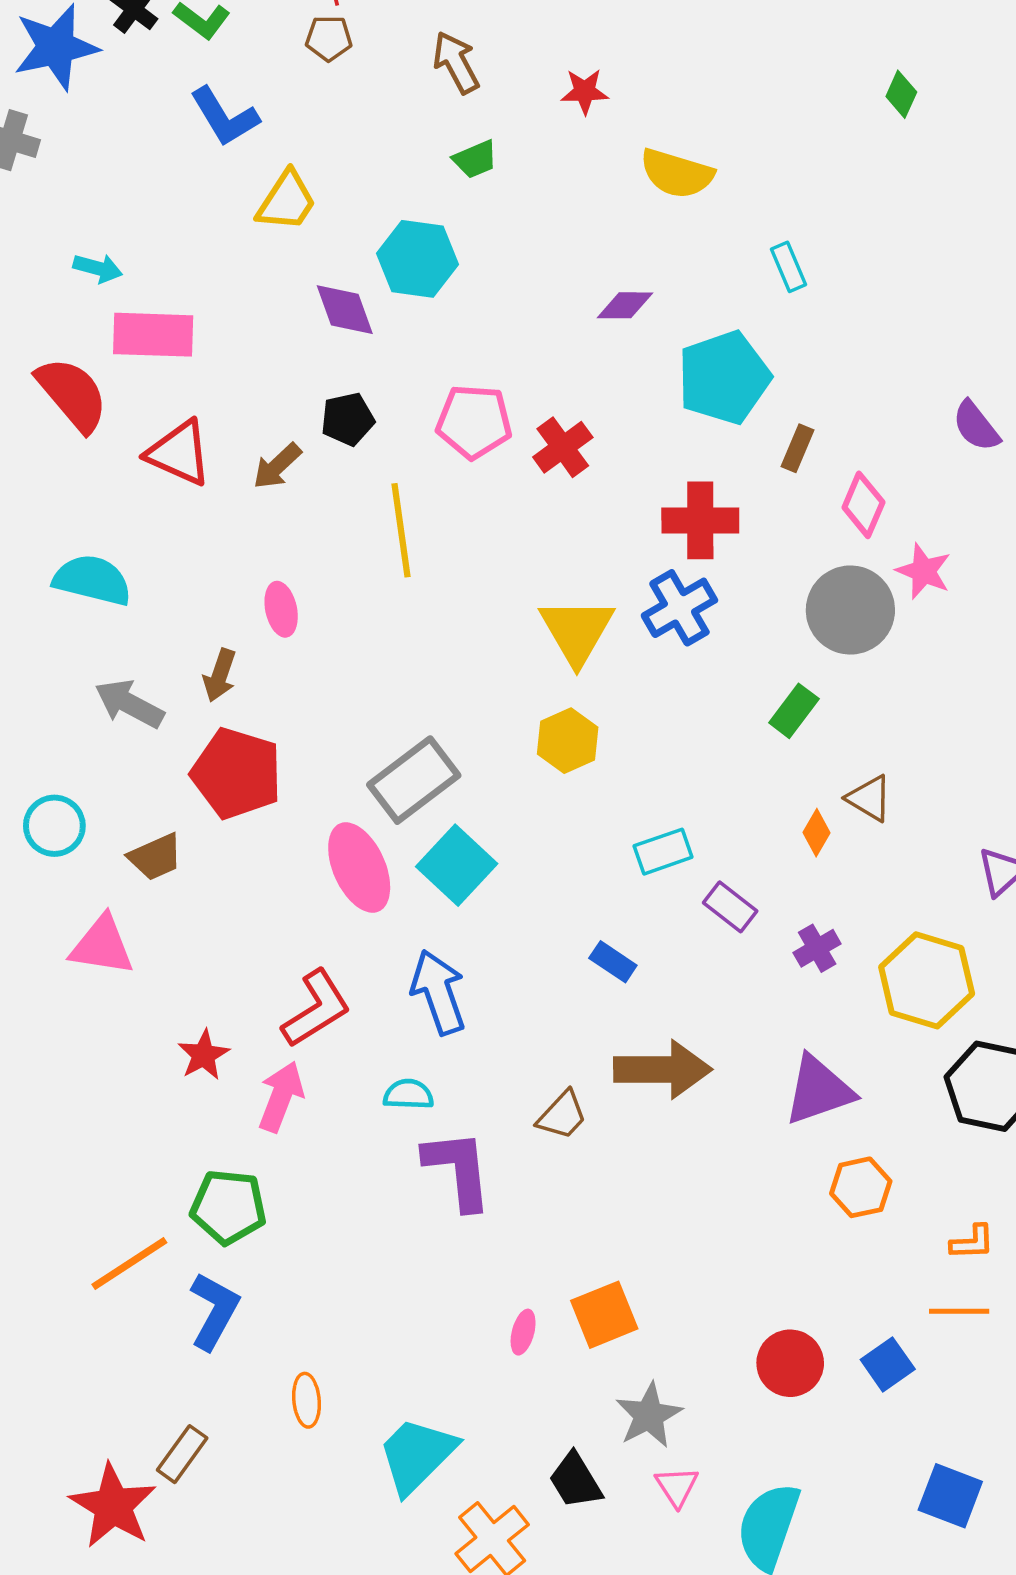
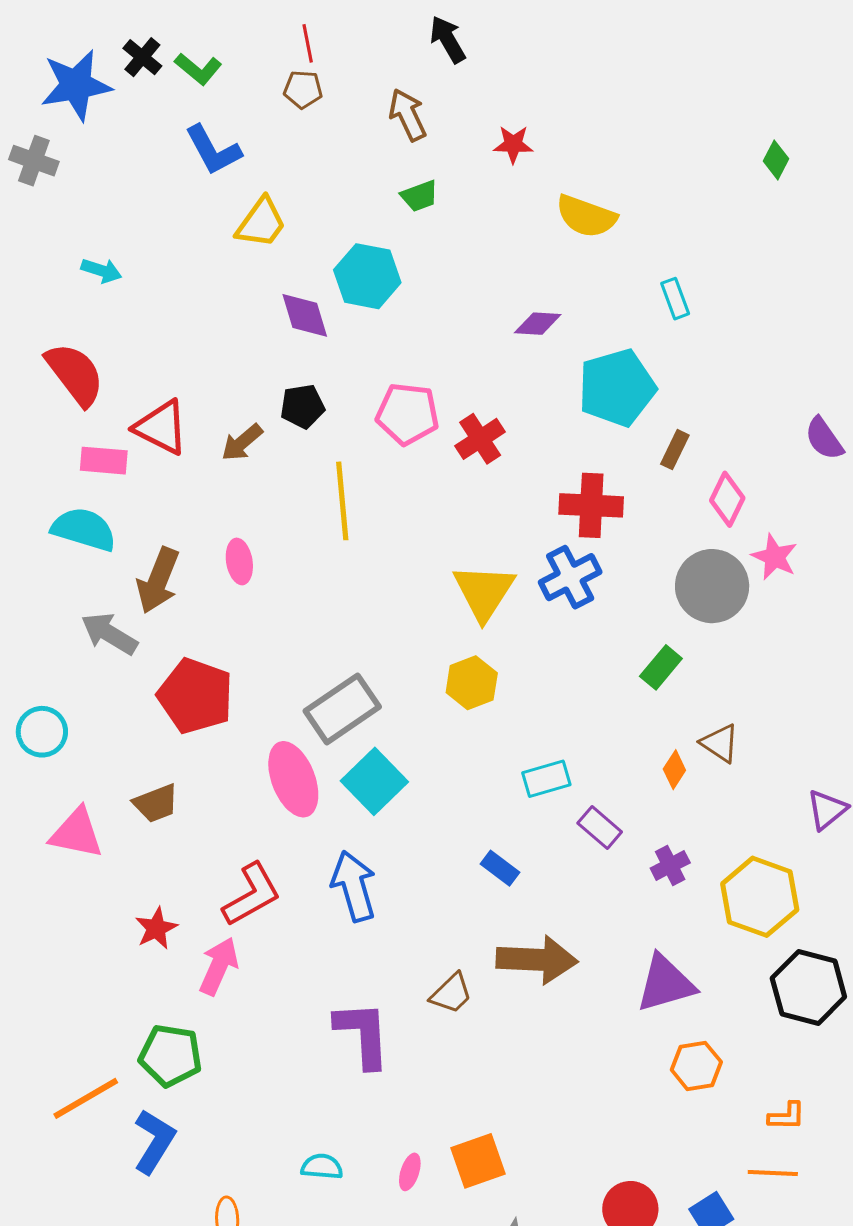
pink rectangle: (153, 335) -> (104, 461), moved, size x0.7
brown arrow: (220, 675) -> (158, 580), moved, size x1.5
brown trapezoid: (155, 857) -> (156, 803), moved
cyan semicircle: (408, 1094) -> (322, 1167), moved

